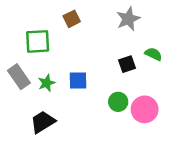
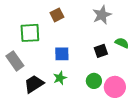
blue square: (78, 80) -> (62, 54), moved
green star: (47, 83) -> (60, 78), moved
black trapezoid: (43, 122) -> (34, 84), moved

